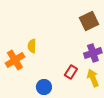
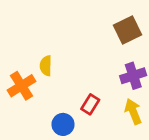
red rectangle: (71, 72) -> (90, 104), moved

